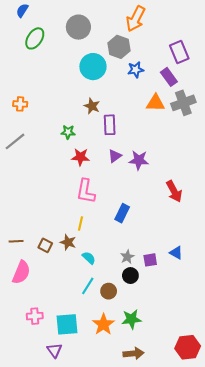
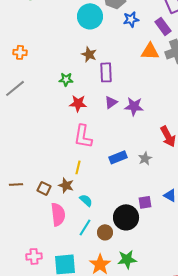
blue rectangle: (122, 213) -> (118, 157), turned 42
gray star: (127, 257) -> (145, 158), moved
pink semicircle: (21, 272) -> (58, 214), moved, turned -30
black circle: (130, 276) -> (126, 217), size x1.6

